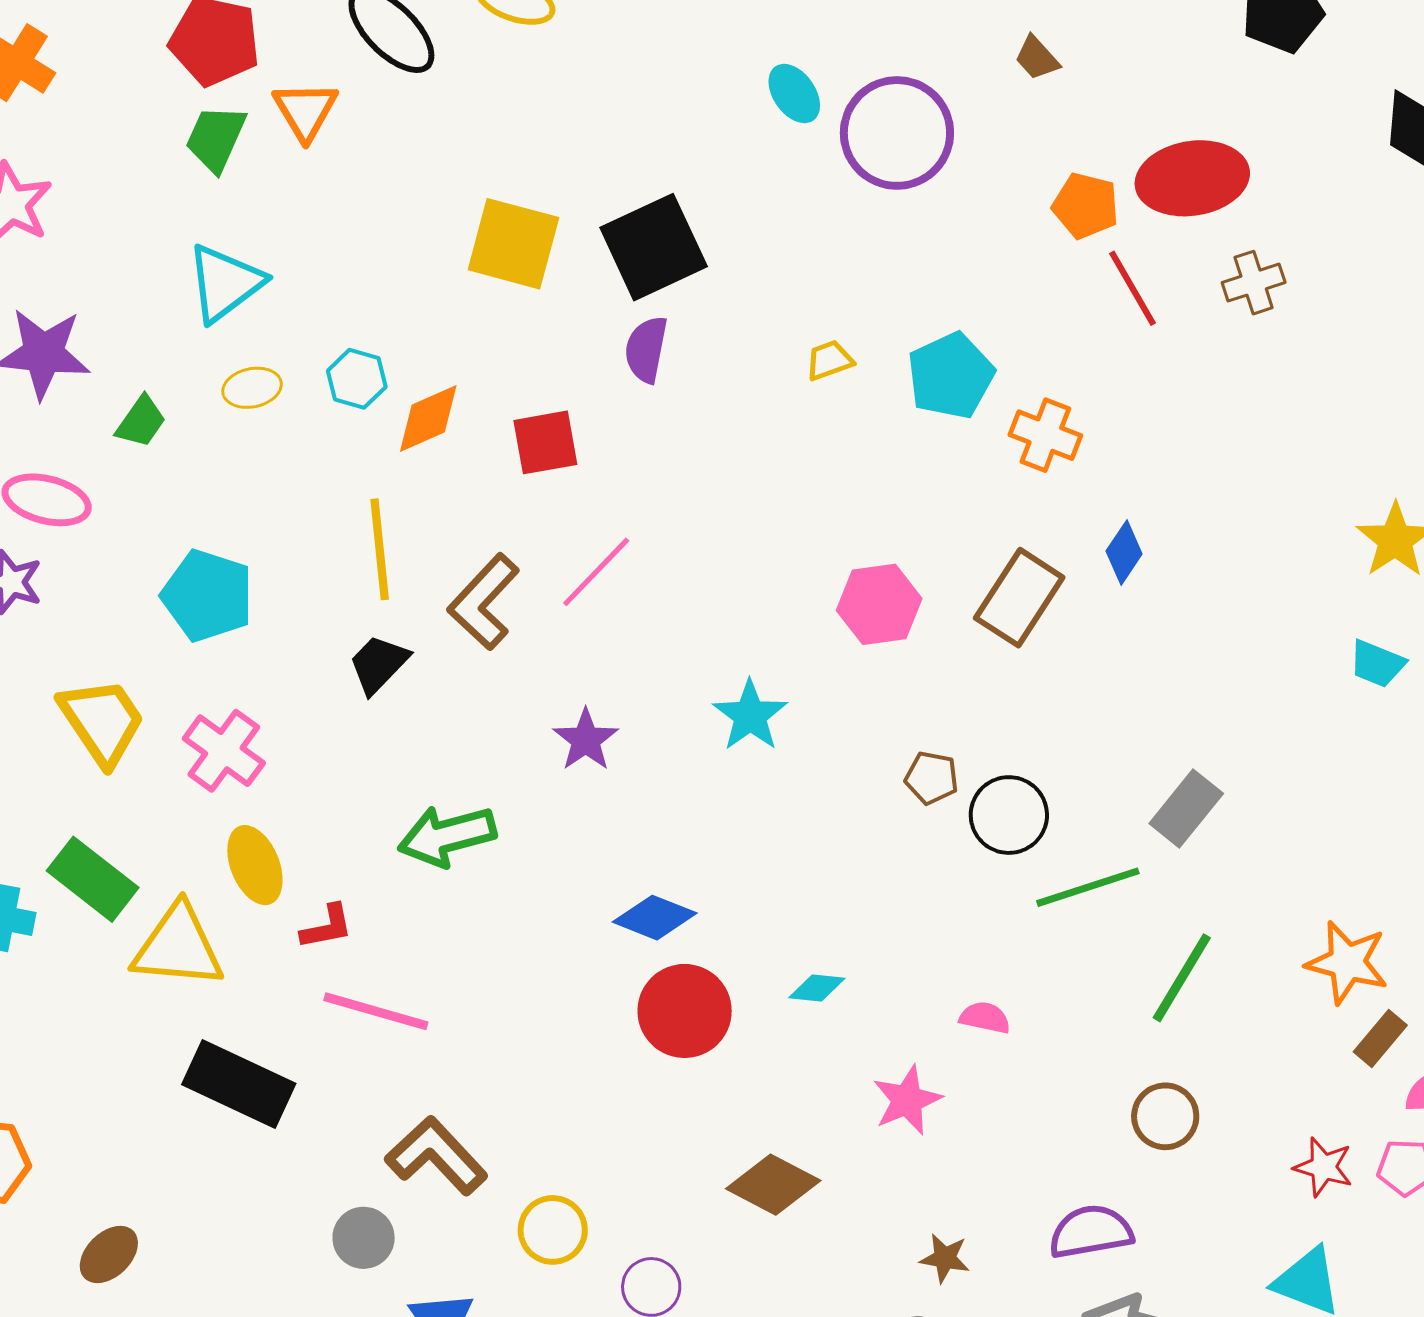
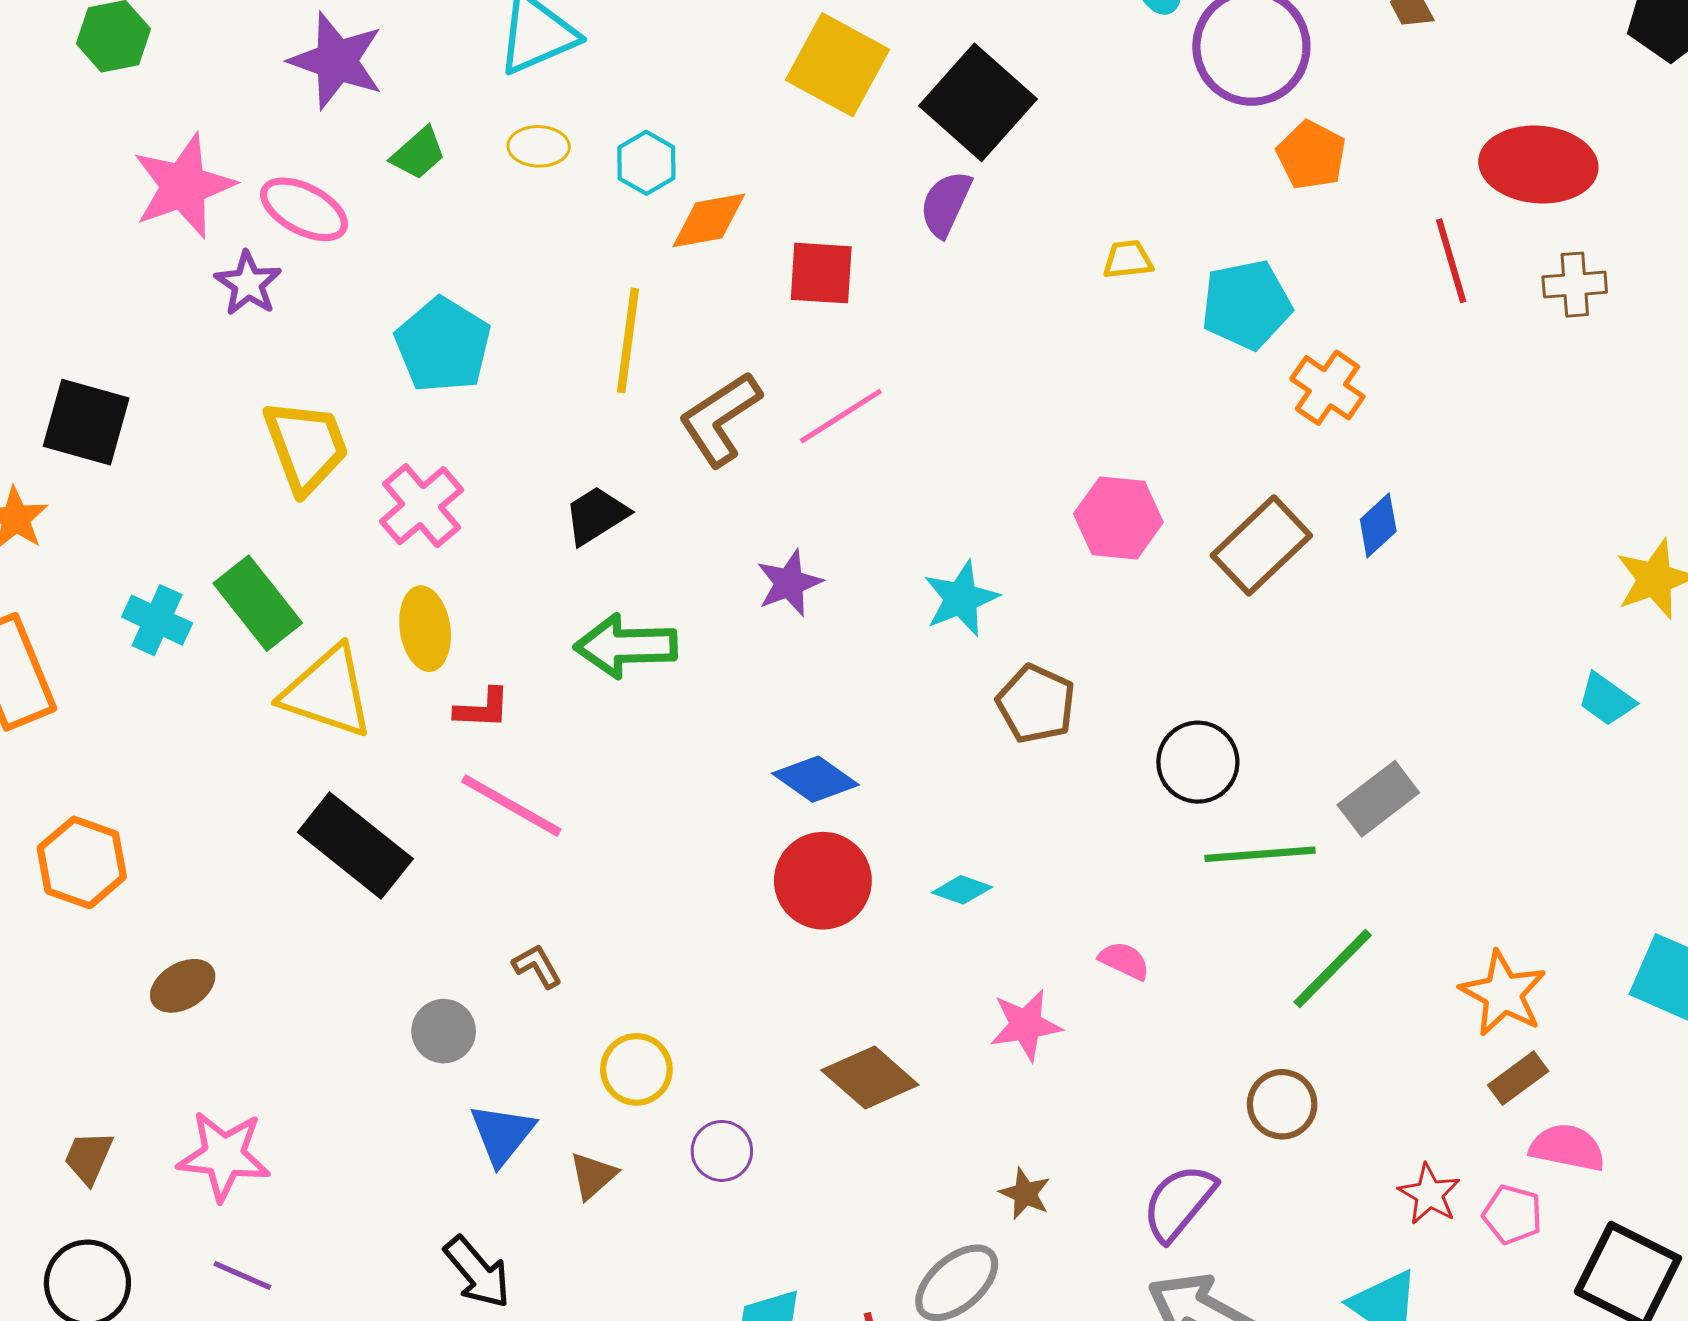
orange pentagon: (1086, 206) -> (1311, 155), moved
black square: (654, 247) -> (978, 102), turned -37
black trapezoid: (379, 664) -> (596, 515), moved
brown pentagon: (932, 778) -> (1036, 704), moved, size x1.4
brown L-shape: (436, 1156) -> (537, 966), size x0.5
purple semicircle: (1091, 1232) -> (1179, 1203), turned -54

